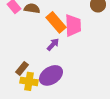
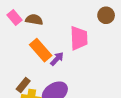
orange rectangle: (56, 22) -> (41, 50), moved

